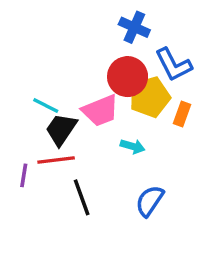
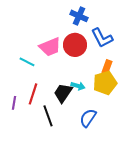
yellow pentagon: (150, 97) -> (105, 83), moved
pink trapezoid: (100, 111) -> (50, 47), moved
black trapezoid: (61, 129) -> (63, 93), moved
red line: (56, 160) -> (33, 94), turned -65

